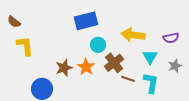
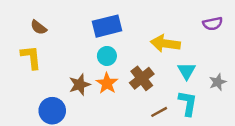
brown semicircle: (14, 22) -> (39, 27), moved
purple semicircle: (171, 38) -> (213, 24), moved
cyan circle: (98, 45) -> (107, 56), moved
brown line: (128, 79) -> (159, 112), moved, turned -48

